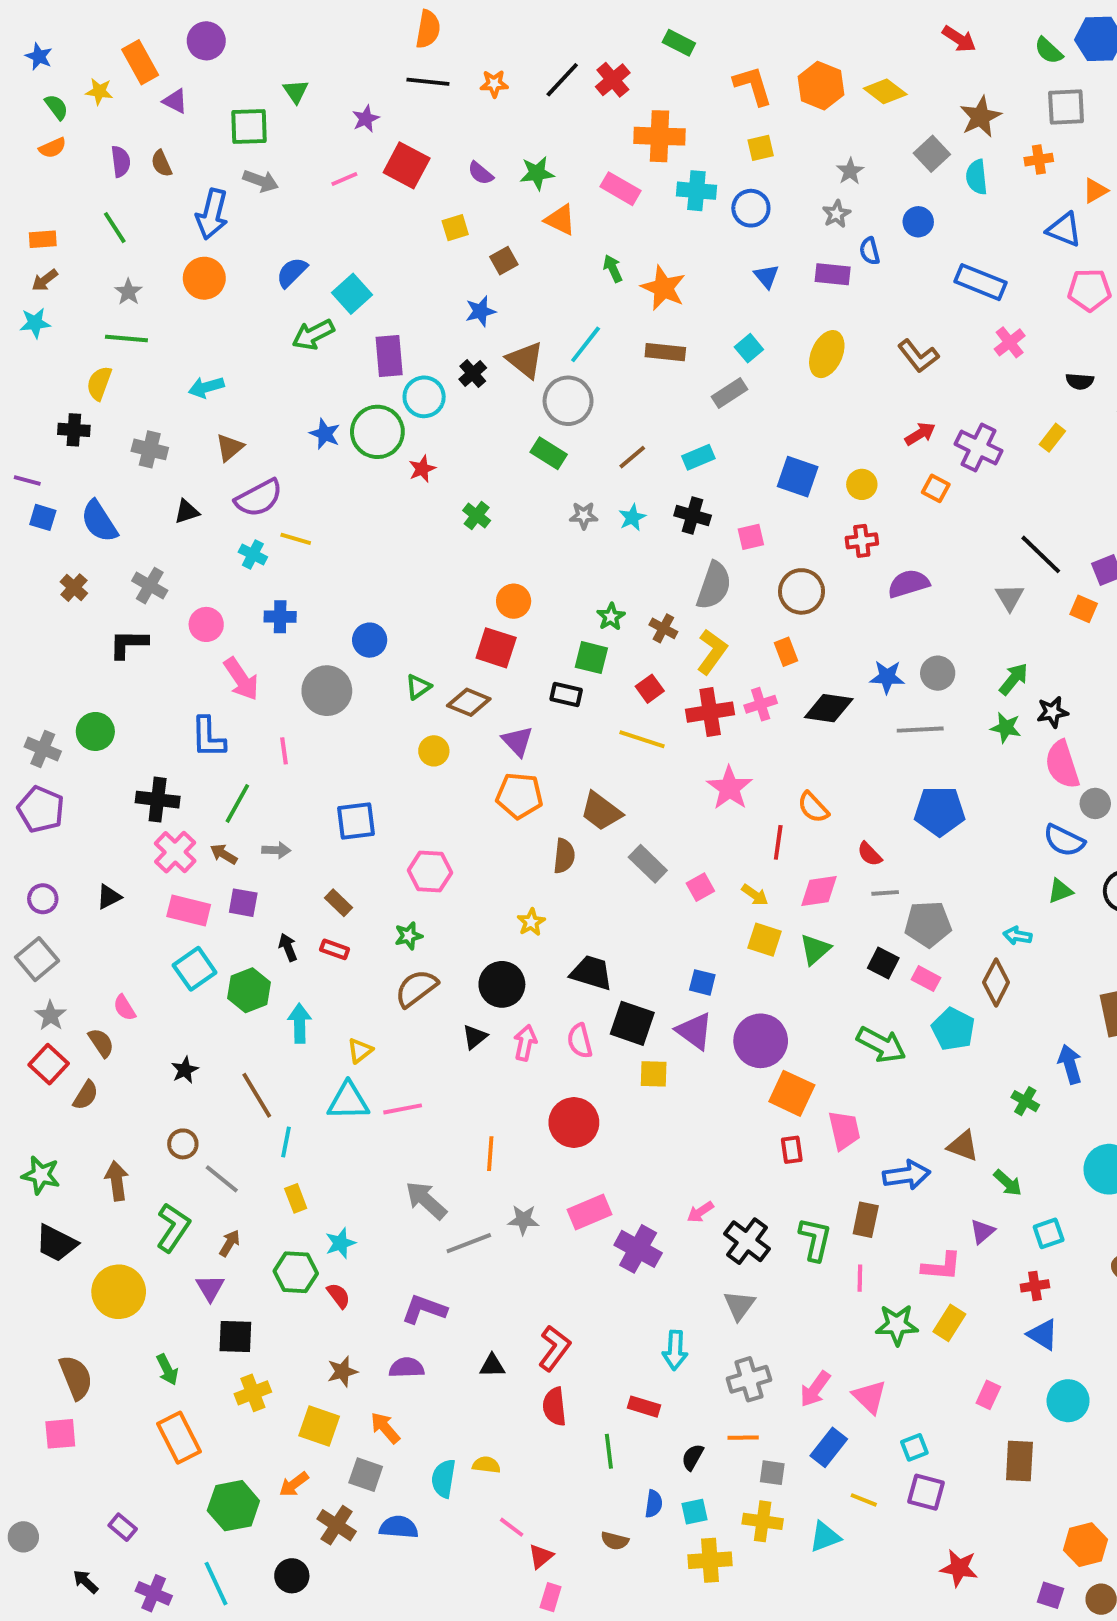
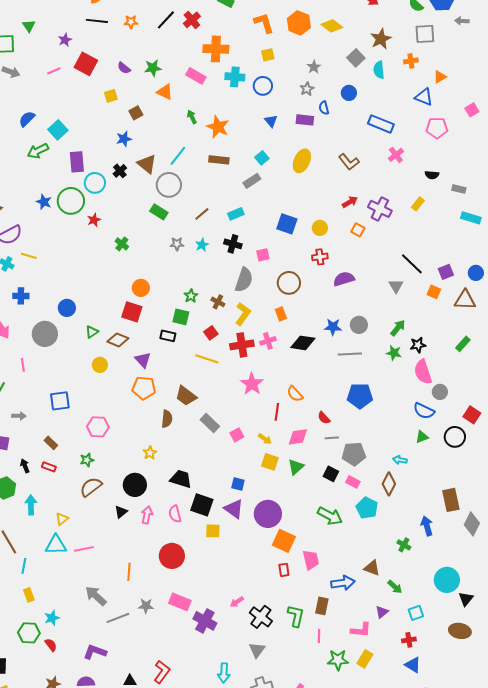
pink rectangle: (589, 1212) -> (180, 602), turned 45

